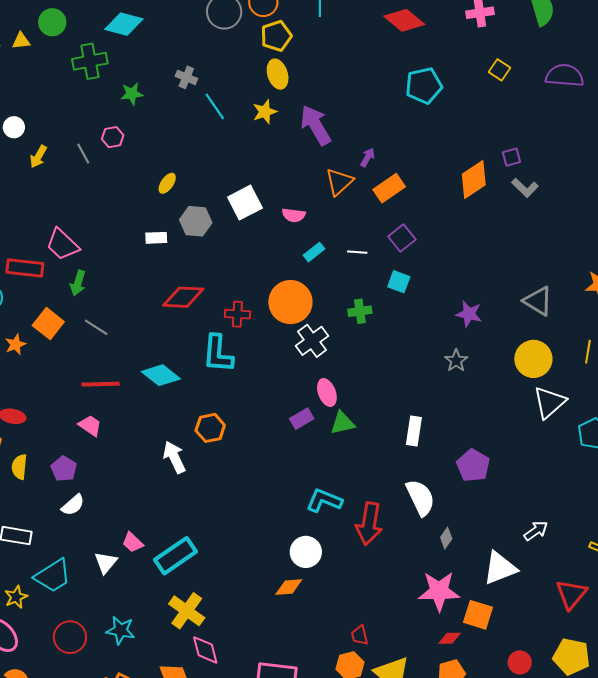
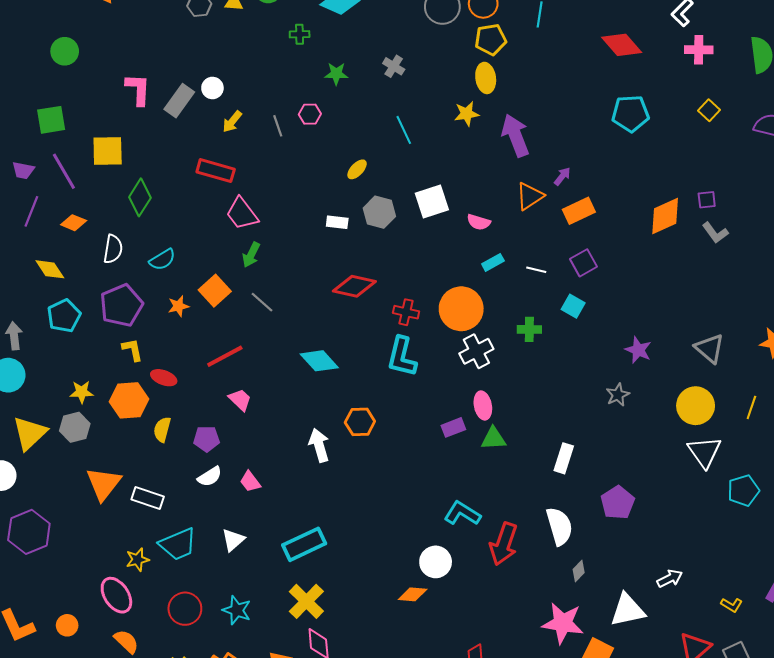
green cross: (90, 61) -> (300, 34), size x0.6
cyan line: (215, 106) -> (404, 130), moved
red rectangle: (25, 268) -> (216, 171), moved
cyan L-shape: (218, 354) -> (402, 357), moved
red line: (101, 384) -> (225, 356), moved, turned -36
white triangle: (549, 402) -> (704, 452), turned -33
purple pentagon: (64, 469) -> (206, 439), turned 30
pink trapezoid: (133, 542) -> (250, 482), moved

